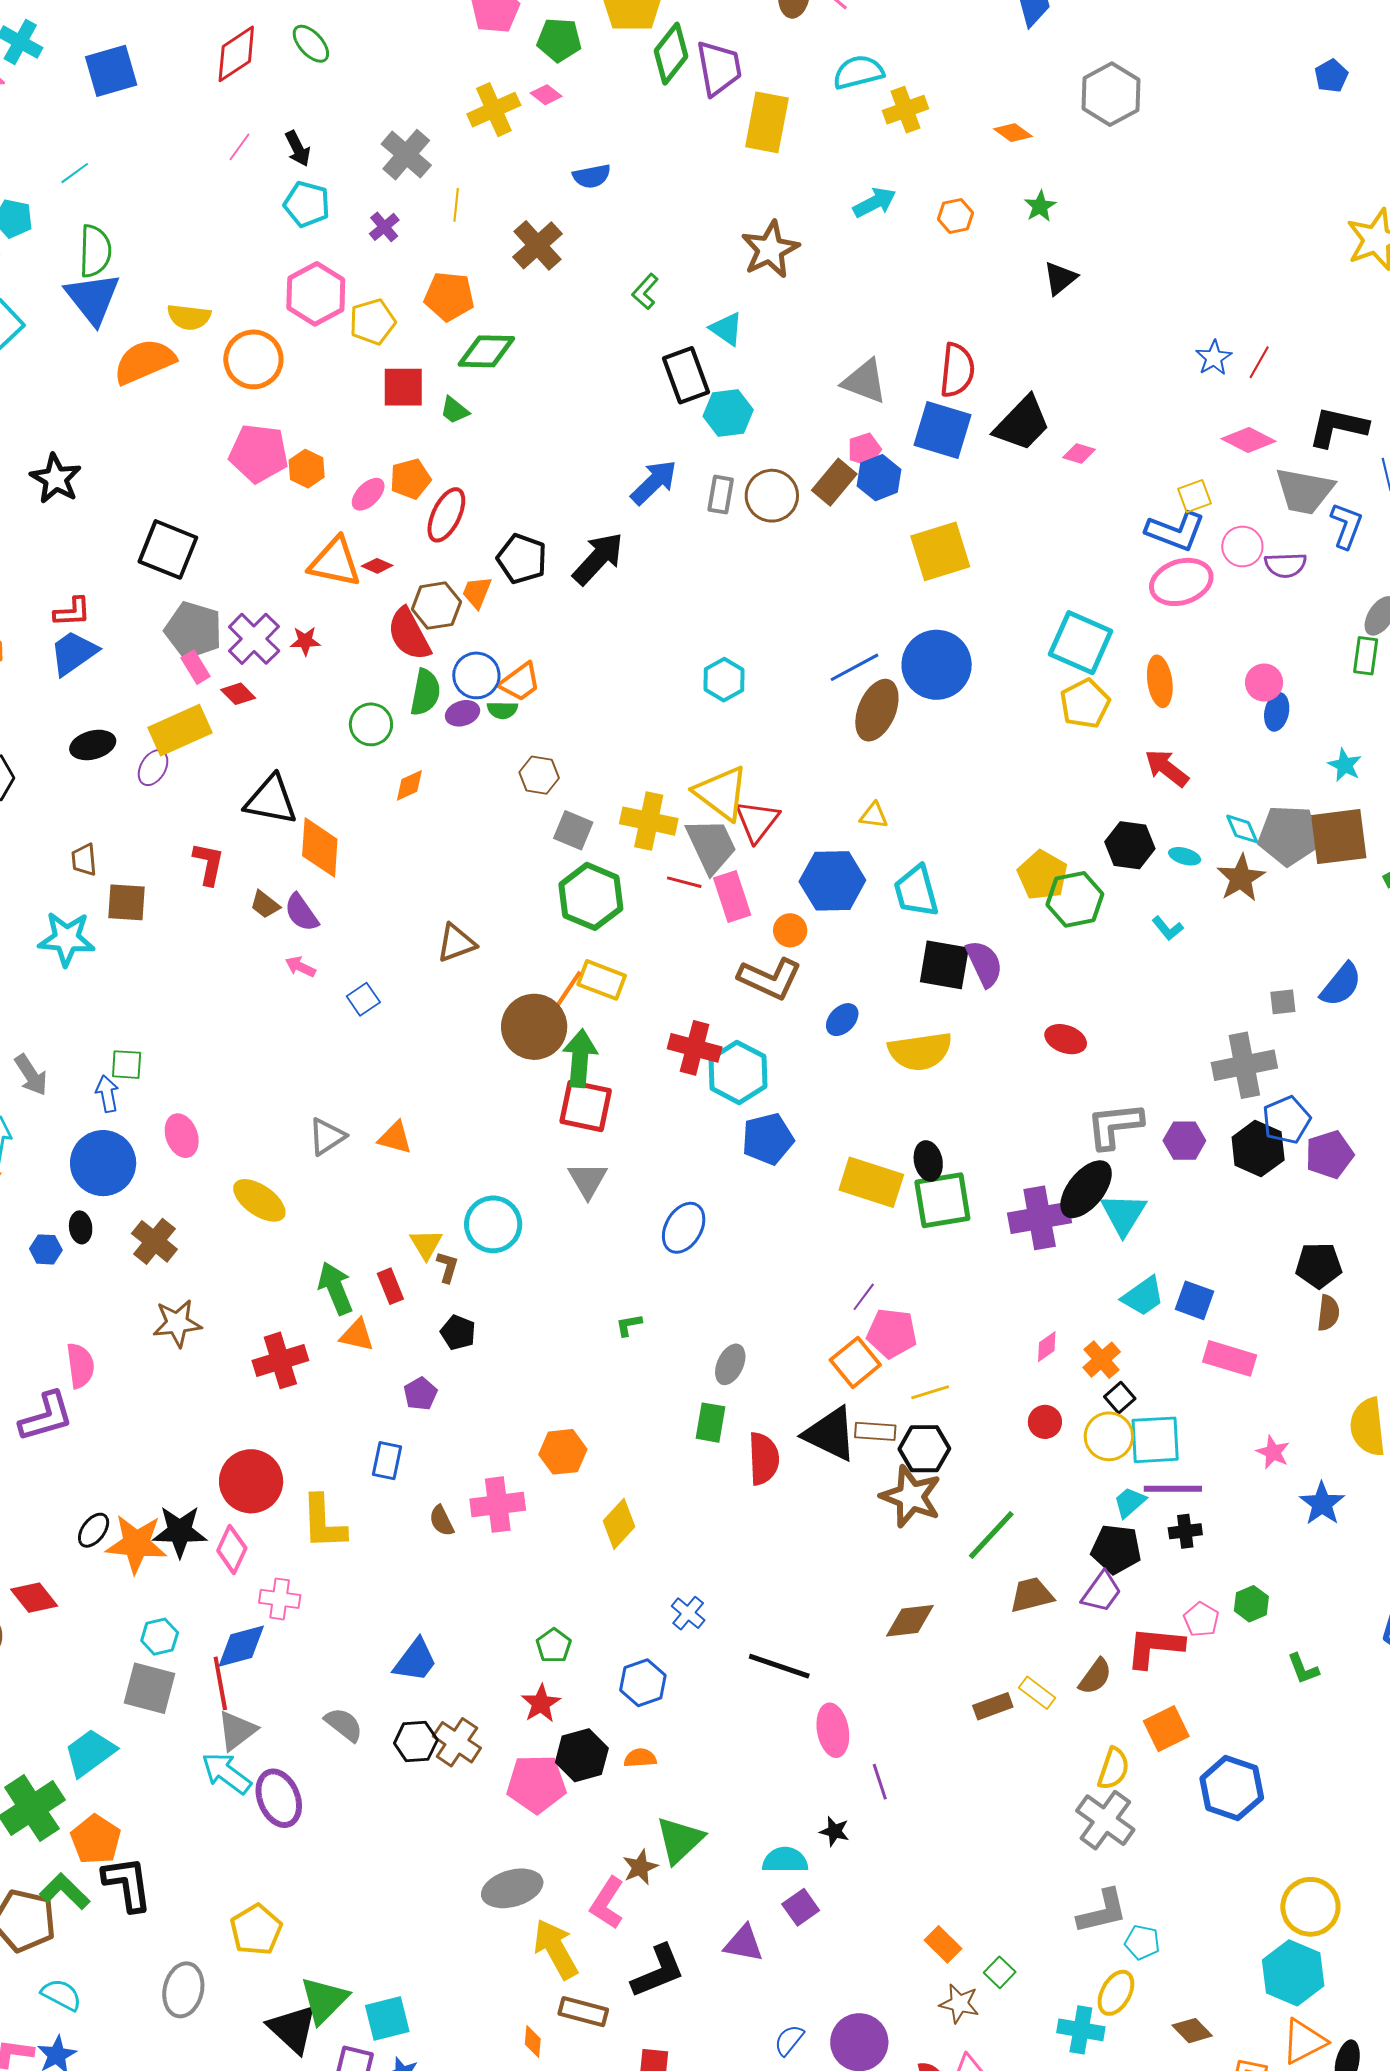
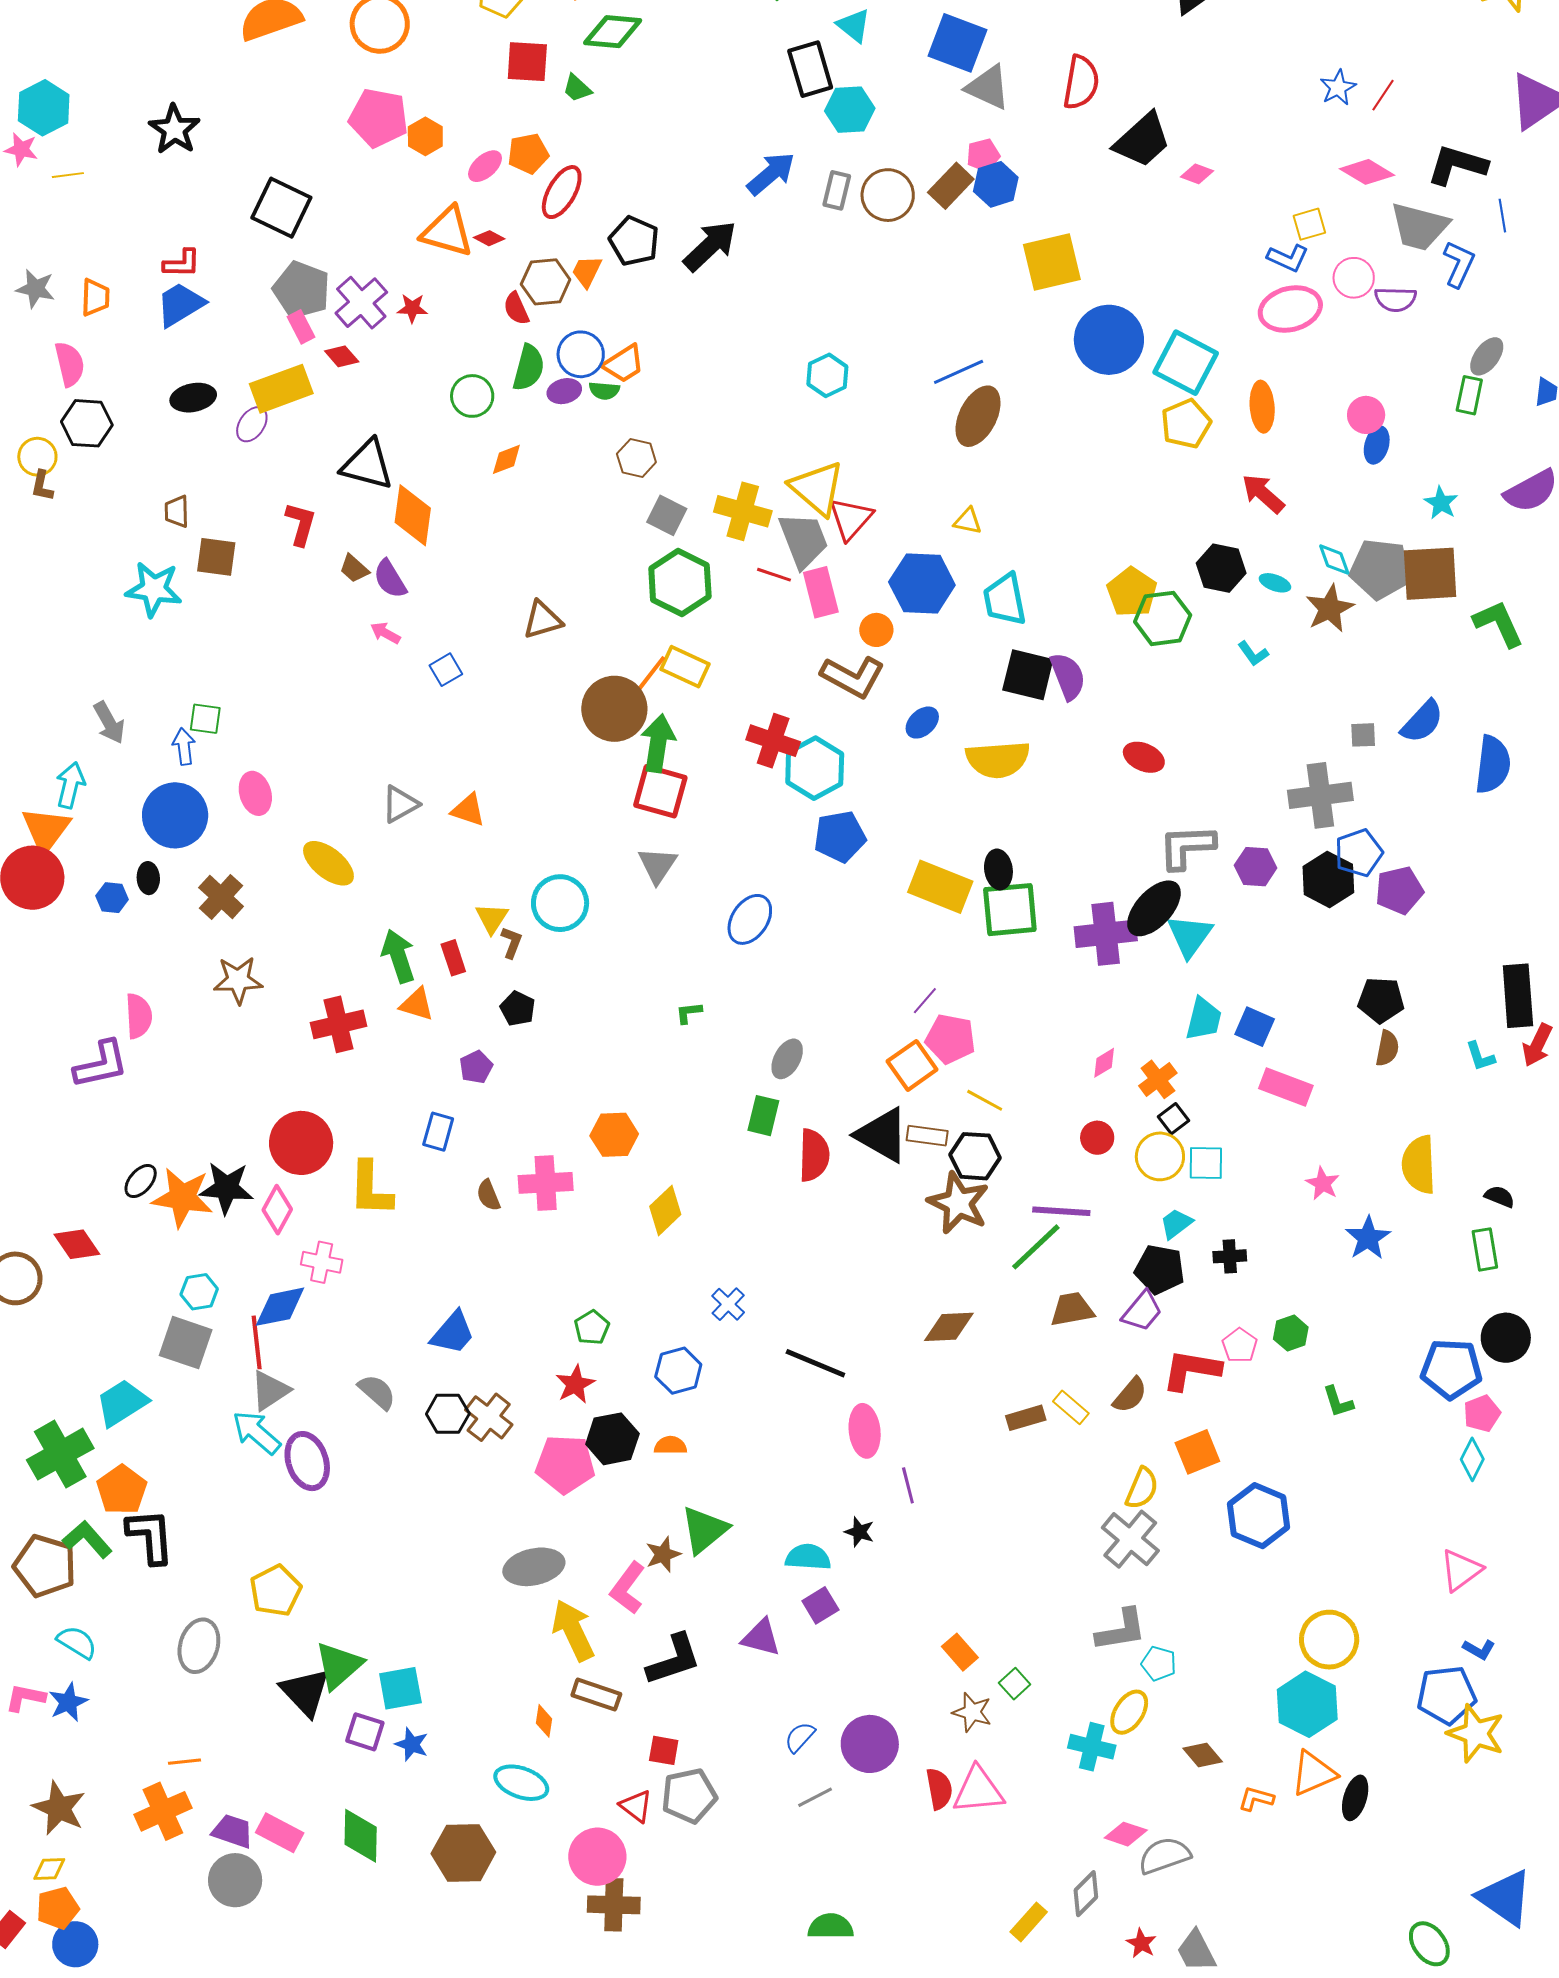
blue square: (942, 430) -> (958, 43), moved
blue L-shape: (1175, 531) -> (1288, 258), size x0.7
red semicircle: (409, 634) -> (516, 309), size x0.6
blue circle: (937, 665) -> (1109, 340), moved
cyan trapezoid: (1143, 1296) -> (1204, 1019), turned -45
yellow line: (930, 1392) -> (985, 1100), turned 42
cyan square: (1155, 1440) -> (1206, 1163), size x0.7
purple line: (1173, 1489) -> (1061, 1211), moved

